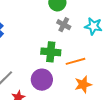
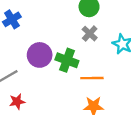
purple circle: (42, 80) -> (40, 55), moved

